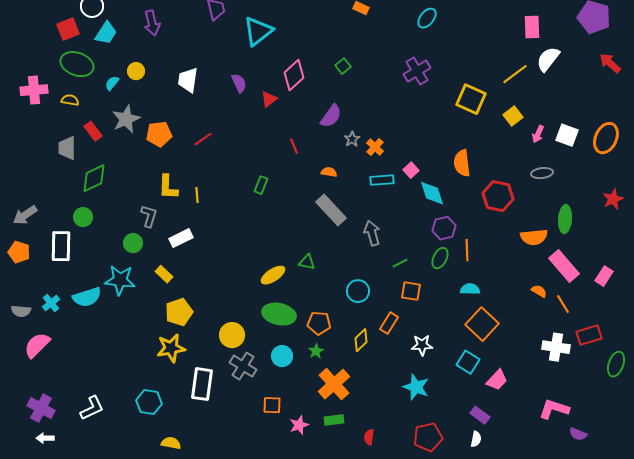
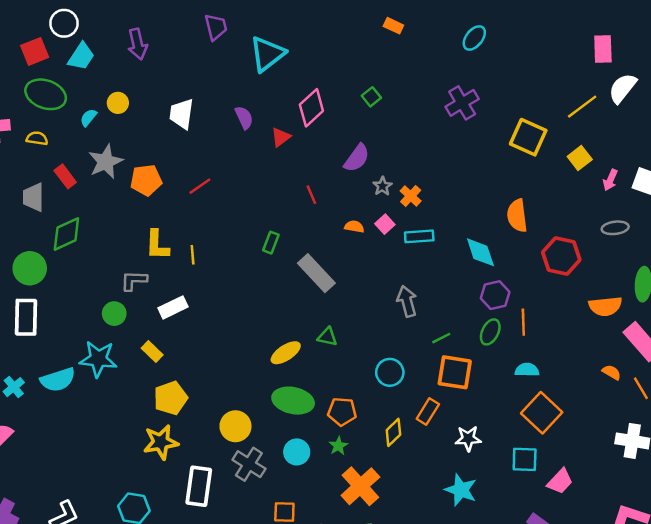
pink square: (411, 170) -> (385, 224), moved
gray rectangle: (331, 210) -> (316, 273), moved
gray L-shape: (149, 216) -> (134, 280), turned -105
green circle: (83, 217) -> (30, 268), moved, size x1.4
orange square: (411, 291) -> (455, 372), size x1.4
cyan square: (468, 362) -> (525, 459), turned -30

